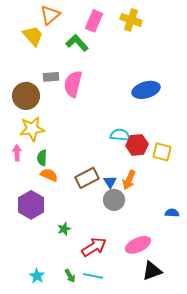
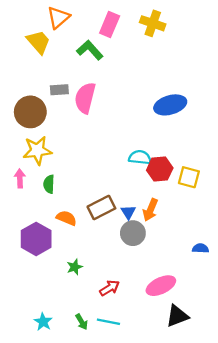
orange semicircle: (49, 175) -> (66, 218), moved
red arrow: (94, 247) -> (110, 288), size x0.7

